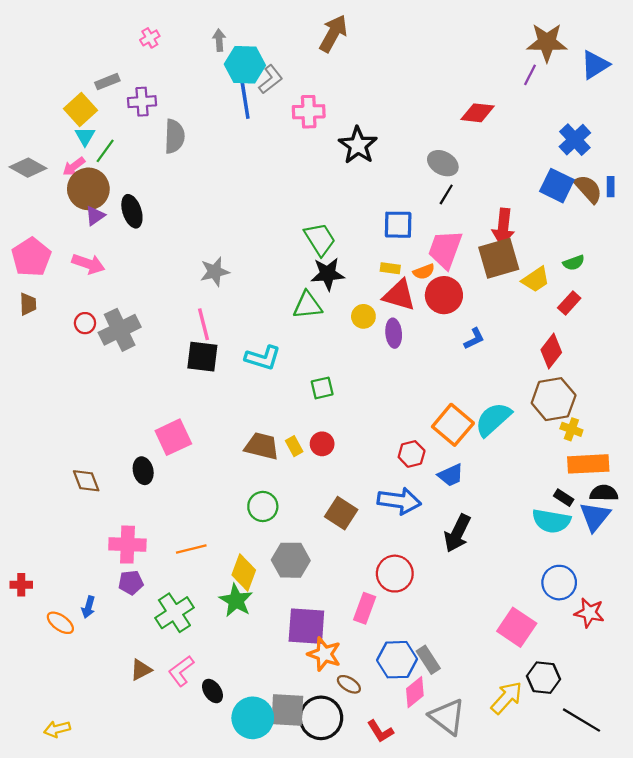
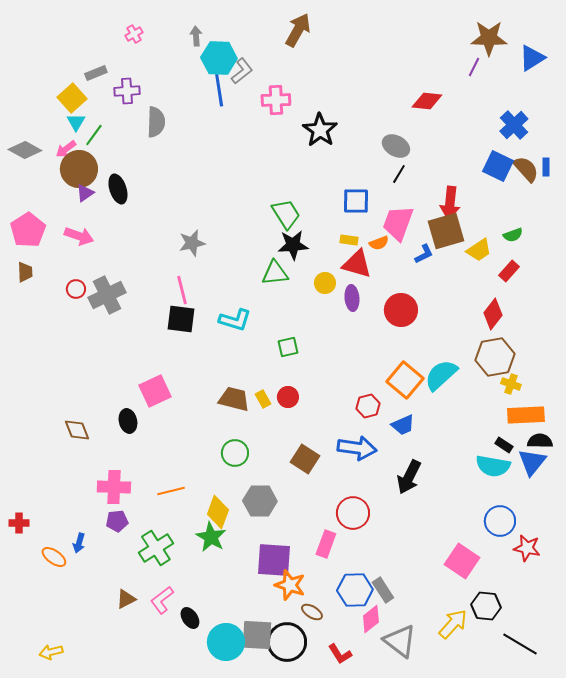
red circle: (444, 295) -> (401, 310), moved
blue L-shape: (474, 339) -> (424, 254), moved

